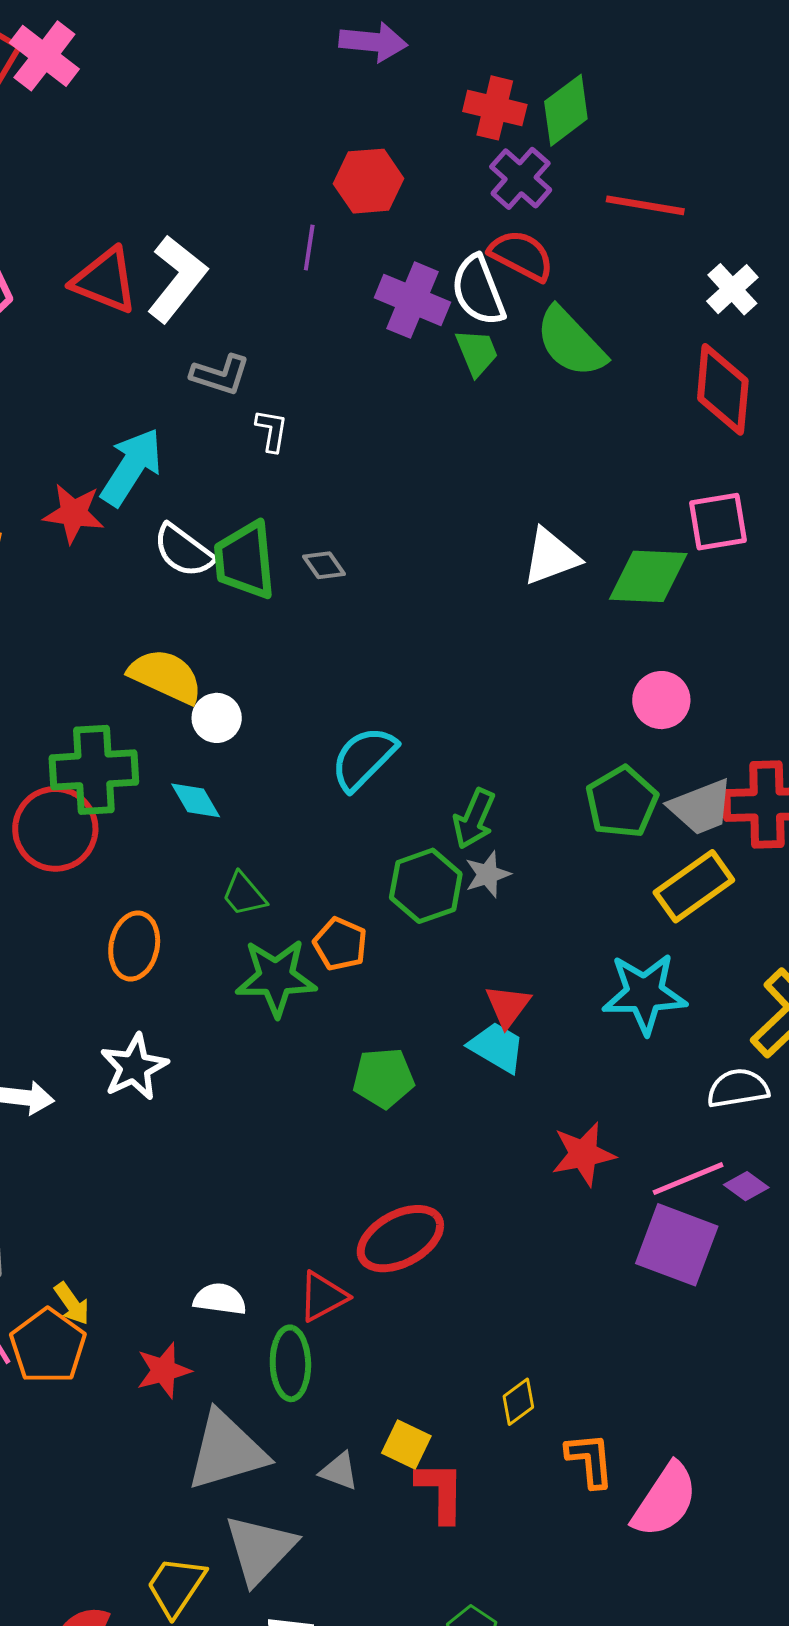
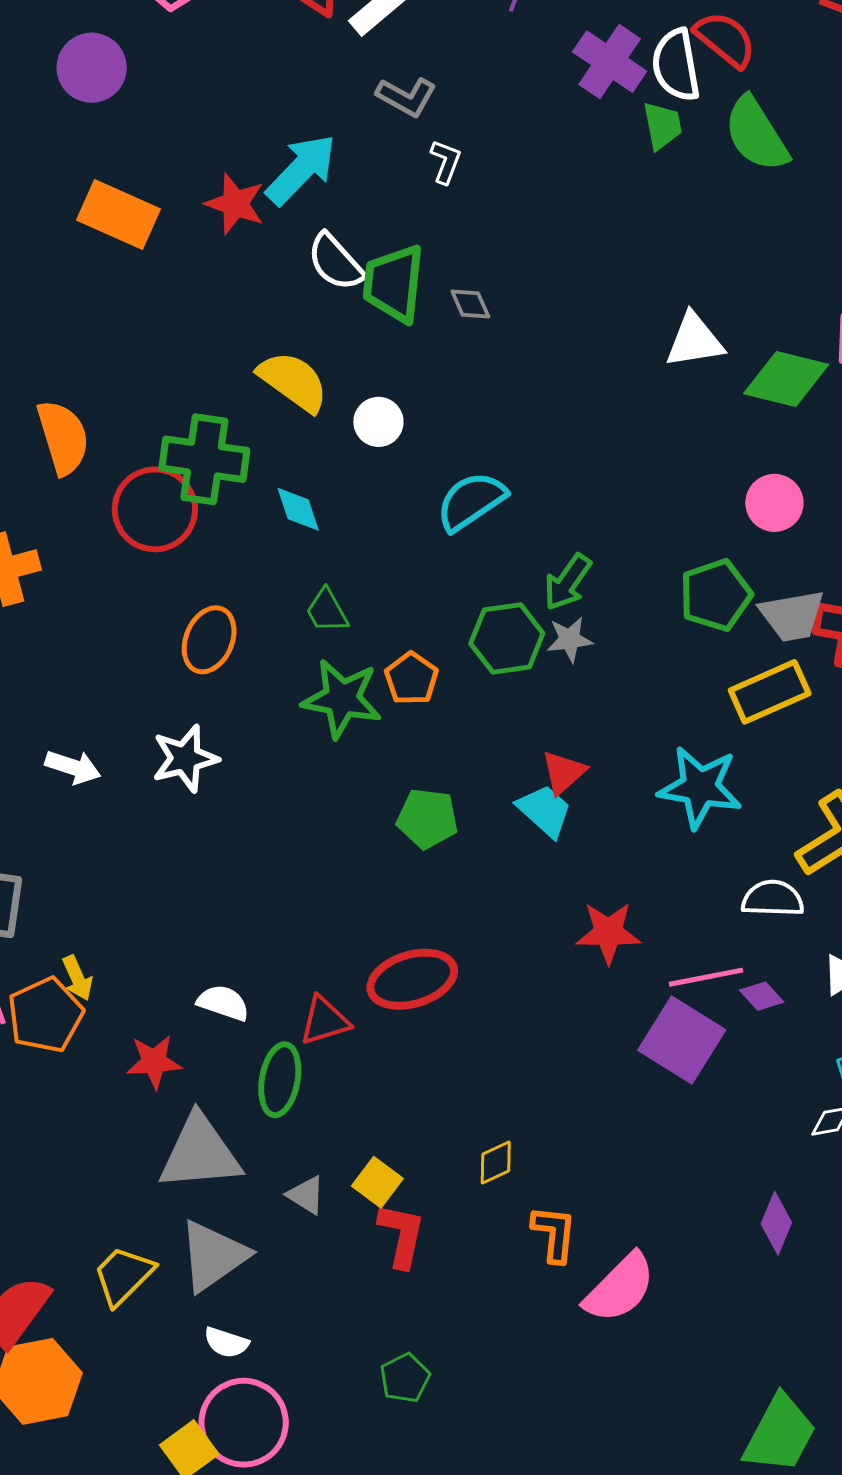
white circle: (217, 718) -> (378, 422), moved

